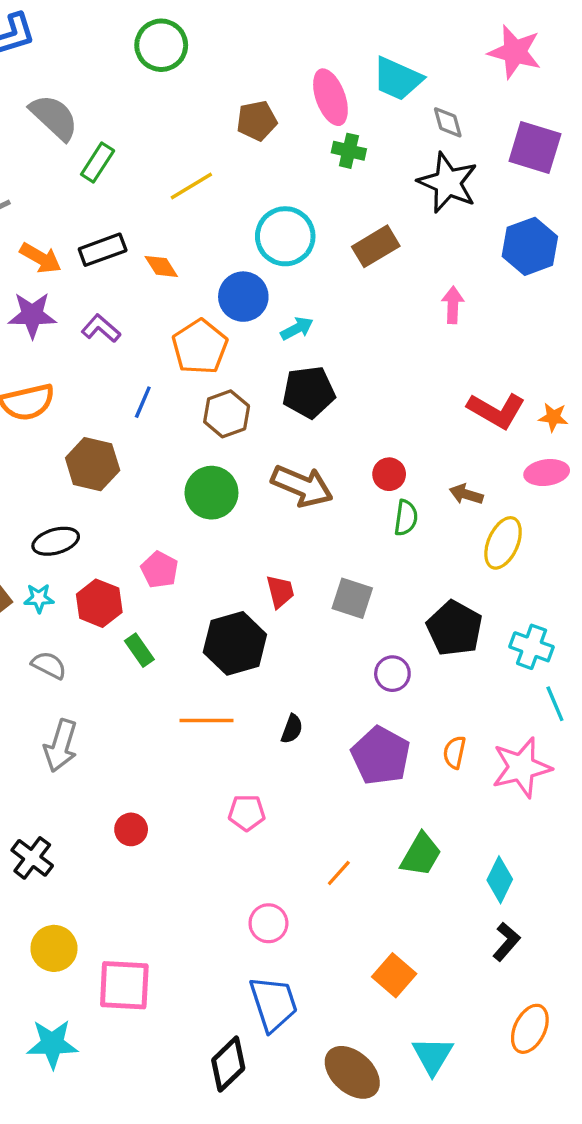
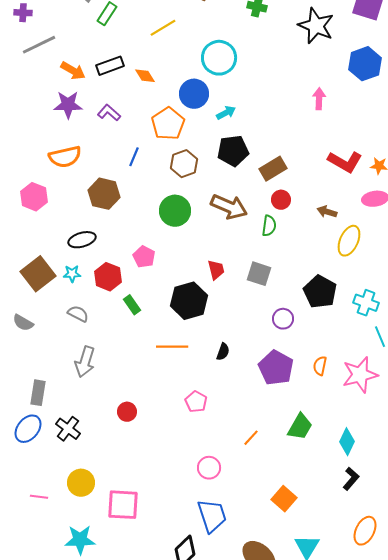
brown rectangle: (376, 246) -> (273, 169), moved
green semicircle: (406, 518) -> (269, 226), moved
pink pentagon: (247, 813) -> (196, 402), turned 30

